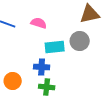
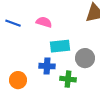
gray circle: (80, 41) -> (85, 58), moved
green cross: (47, 87) -> (68, 79), moved

